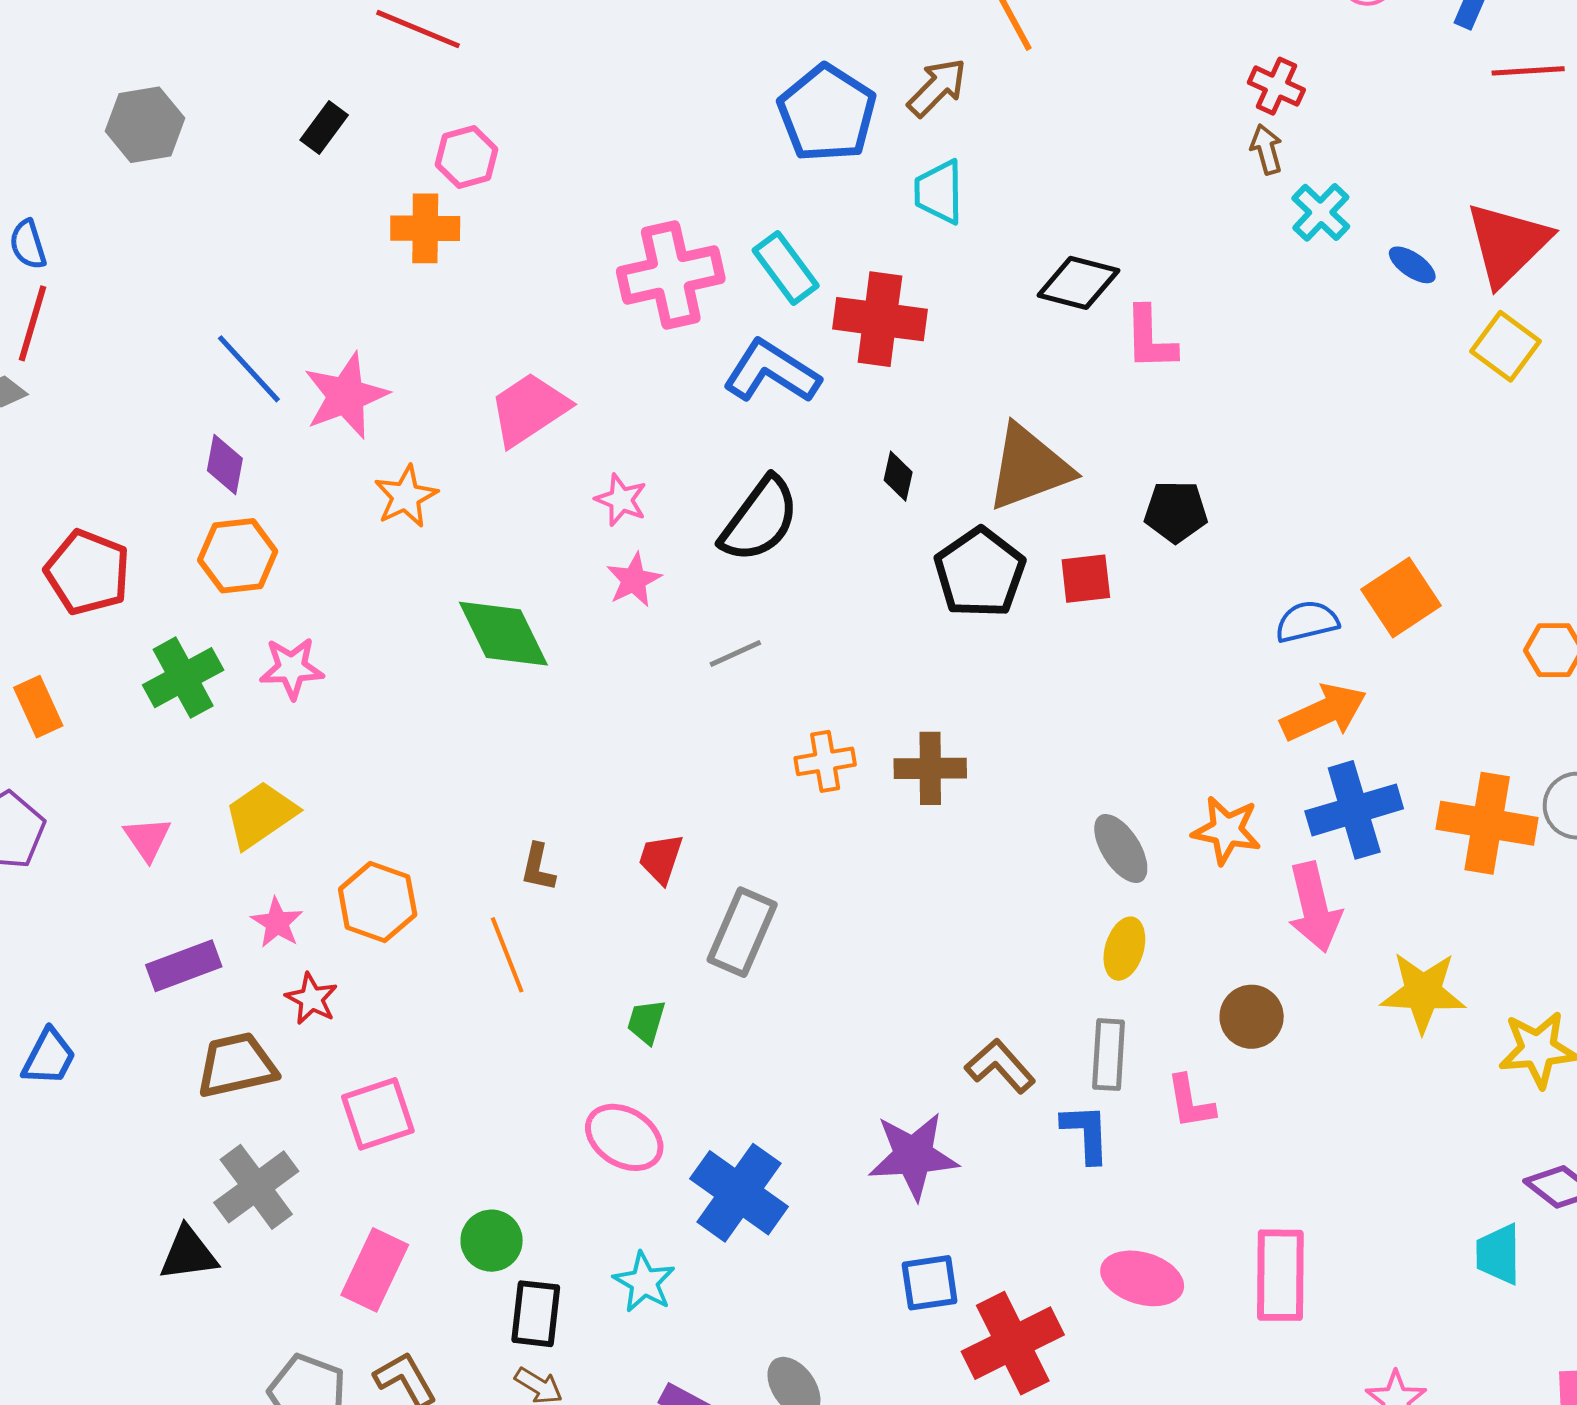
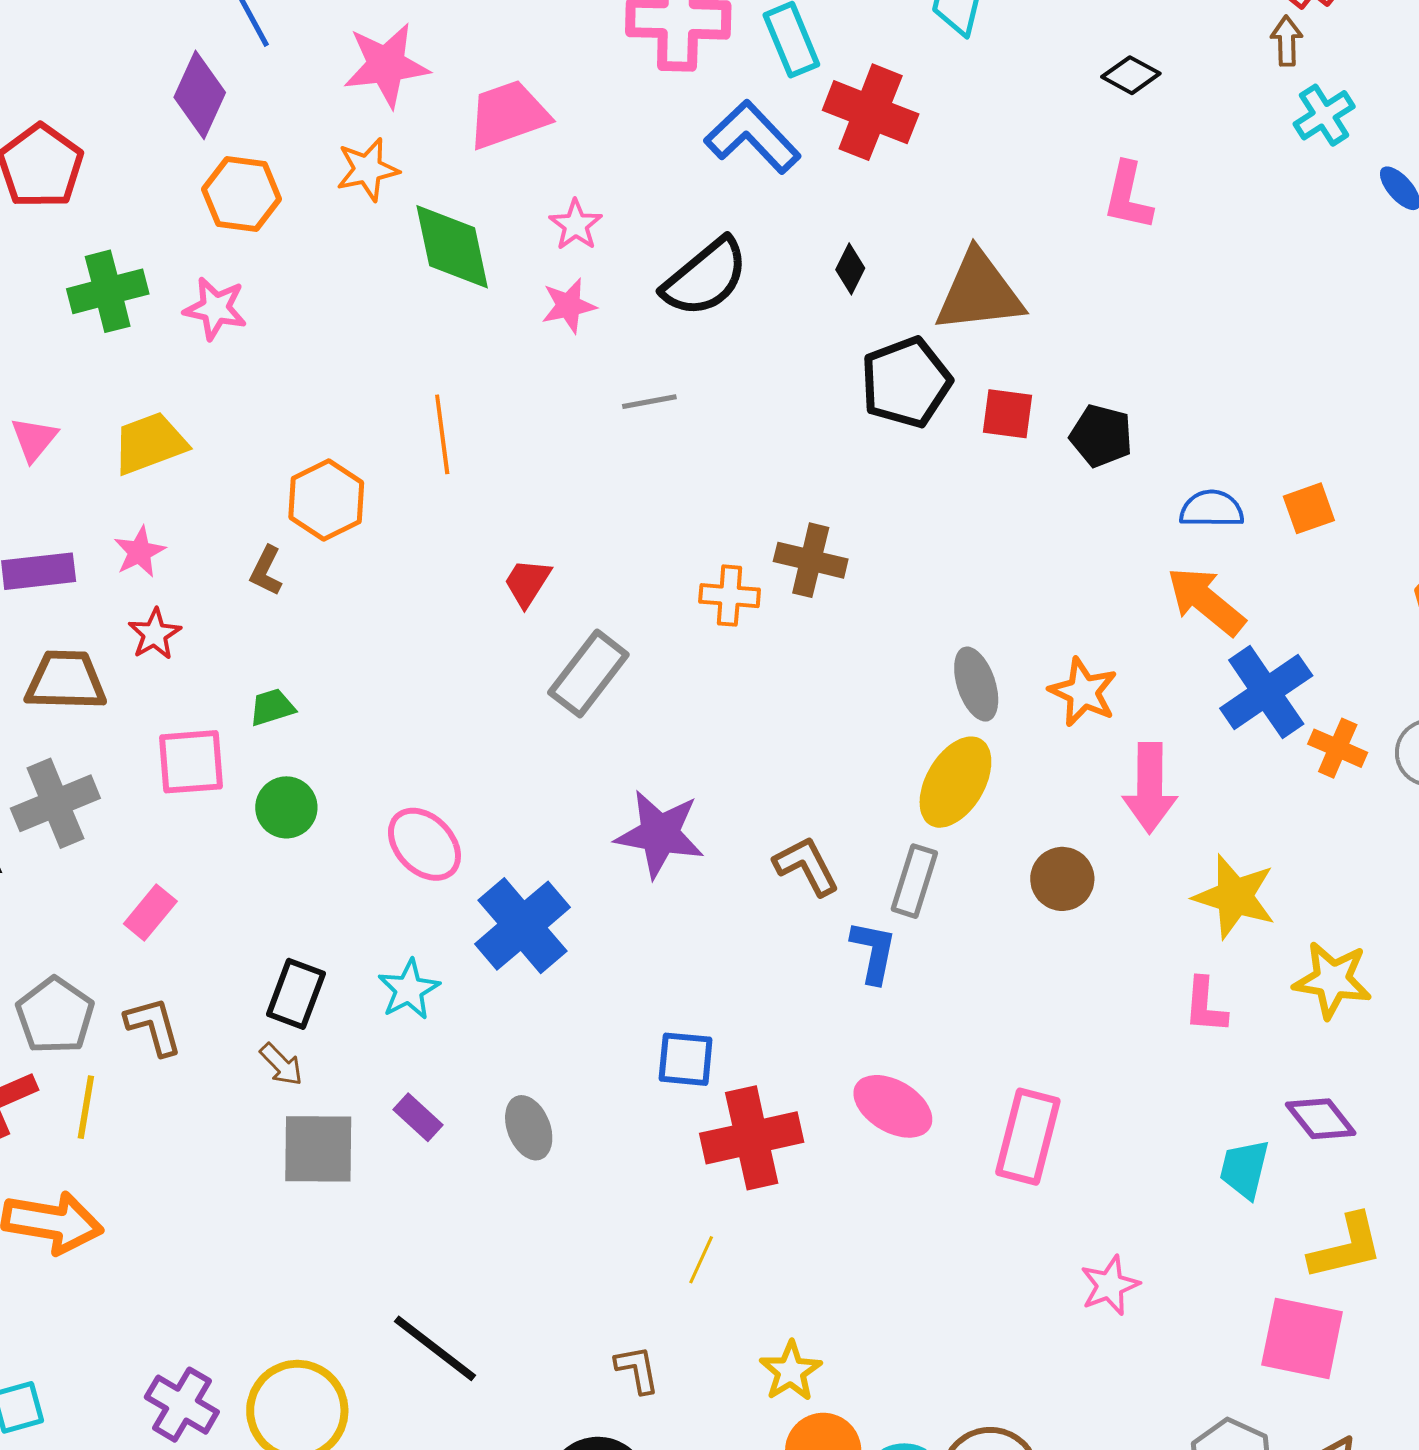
black diamond: (1078, 283) -> (1131, 75), moved, size x0.7
pink star: (346, 396) -> (386, 65), moved
purple diamond: (225, 465) -> (200, 95), size x1.4
black pentagon: (1176, 512) -> (1101, 436), moved
orange hexagon: (238, 556) -> (242, 194), moved
orange square: (1401, 597) -> (1309, 508), size x0.7
green diamond: (503, 634) -> (452, 247), moved
orange arrow: (1324, 712) -> (1206, 601), turned -130
orange cross: (825, 761) -> (730, 596), moved
blue cross: (1354, 810) -> (1266, 692), moved, turned -32
orange cross: (1487, 823) -> (1338, 748), size x0.6
brown L-shape: (538, 867) -> (266, 571), moved
orange hexagon: (378, 902) -> (326, 500), moved
yellow ellipse: (1124, 949) -> (955, 782), size x1.5
orange line: (507, 955) -> (442, 434), moved
green trapezoid: (646, 1022) -> (272, 707), moved, turned 42
pink L-shape: (1190, 1102) -> (1205, 1005), moved
purple star: (913, 1156) -> (660, 834), moved
green circle: (492, 1241) -> (286, 807), moved
pink rectangle: (375, 1270) -> (150, 912), size x0.7

